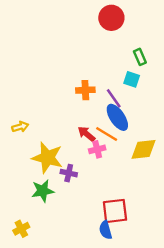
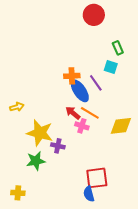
blue ellipse: (117, 117) -> (80, 91), moved
pink cross: (97, 149) -> (82, 126), turned 32
yellow cross: (21, 229) -> (18, 193), turned 32

